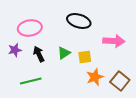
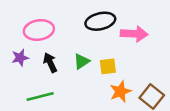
black ellipse: (79, 21) -> (100, 21), turned -30
pink arrow: (114, 41) -> (134, 34), moved

